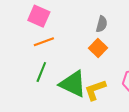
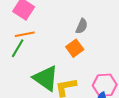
green line: (41, 72) -> (18, 48), moved

